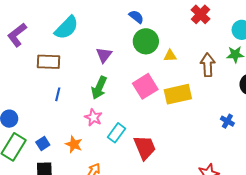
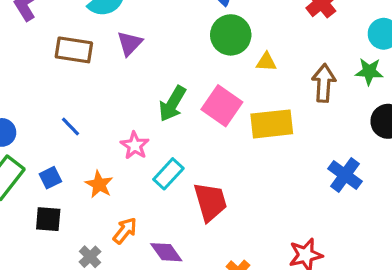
purple triangle: (104, 55) -> (130, 43), moved
pink square: (145, 86) -> (222, 106), turned -30
green arrow: (99, 88) -> (172, 104), moved
blue line: (58, 94) -> (70, 126), moved, turned -64
blue cross: (227, 121) -> (345, 175), size x1.5

